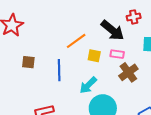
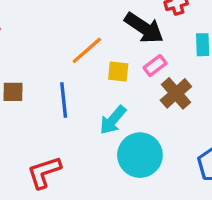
pink rectangle: (117, 54) -> (155, 66), turned -40

